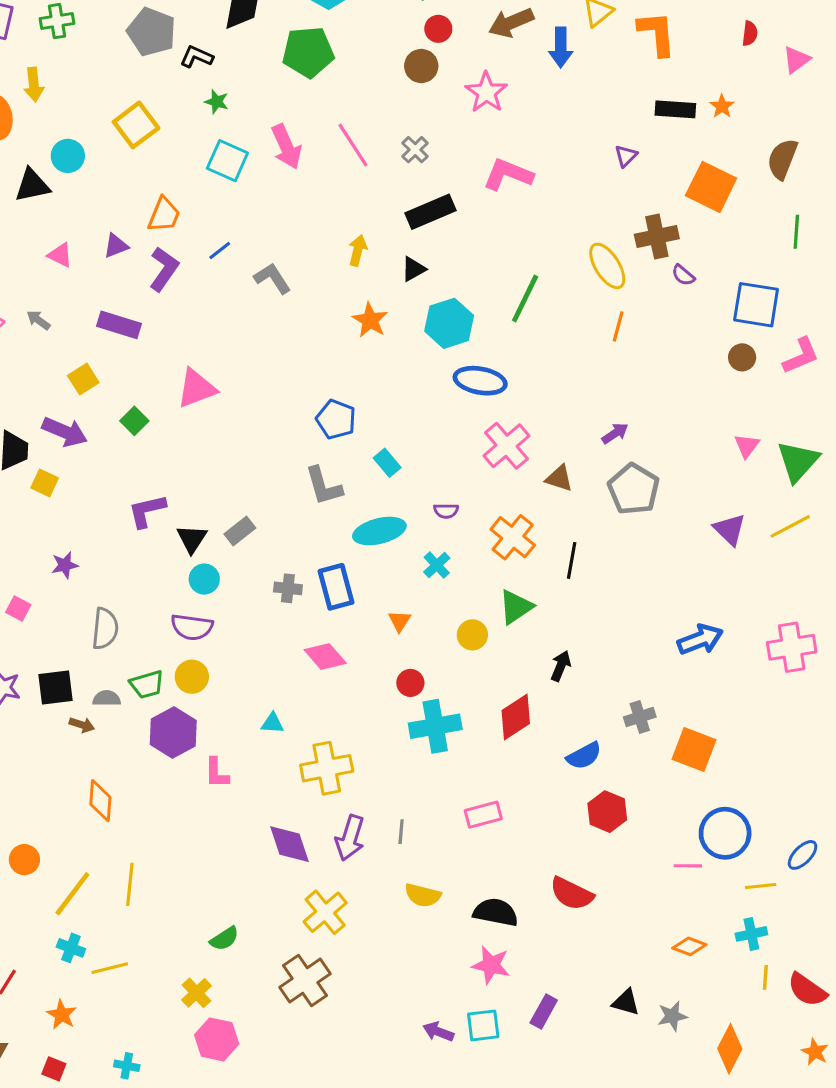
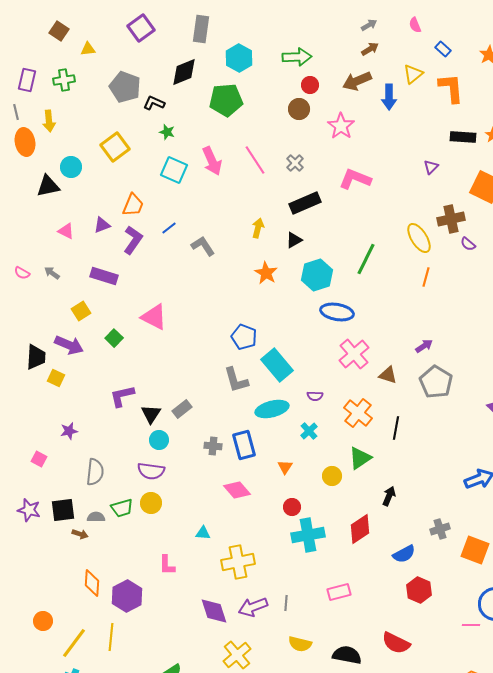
pink triangle: (196, 388) -> (154, 317), turned 48
cyan rectangle: (387, 463) -> (277, 365), size x1.8
purple hexagon: (173, 732) -> (127, 596), moved
purple arrow: (350, 838) -> (253, 607), turned 52

